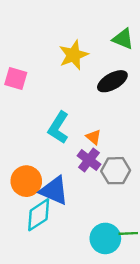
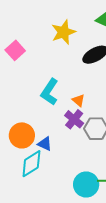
pink square: (16, 78) -> (15, 50), turned 30
blue triangle: (54, 191) -> (45, 144), size x0.6

